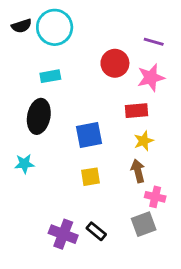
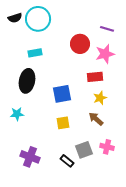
brown arrow: (138, 171) -> (96, 119), turned -35
pink cross: (155, 197) -> (107, 147), moved
gray square: (144, 224) -> (84, 150), moved
purple cross: (63, 234) -> (30, 157), moved

